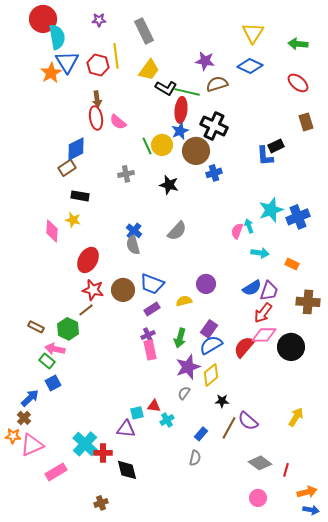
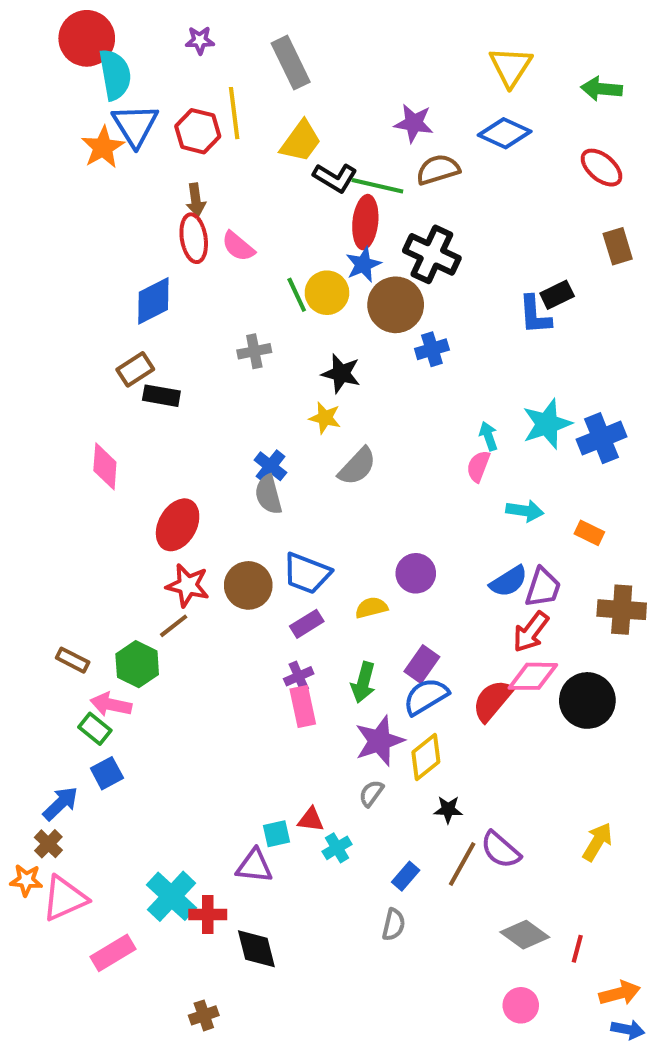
brown rectangle: (67, 168) -> (135, 369), moved
yellow star: (73, 220) -> (325, 418), moved
cyan arrow: (249, 226) -> (488, 436), moved

